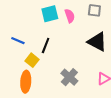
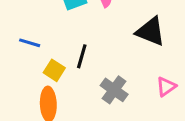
black line: (46, 46) -> (82, 56), moved

